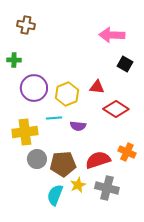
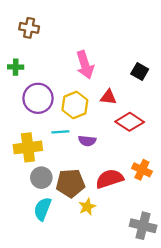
pink arrow: (112, 35) -> (85, 65), moved, turned -110
gray cross: (107, 188) -> (143, 226), moved
cyan semicircle: (55, 195) -> (42, 209), moved

